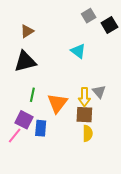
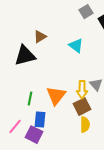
brown triangle: (27, 31) -> (40, 37), moved
green line: (32, 95) -> (30, 99), moved
brown square: (84, 115) -> (82, 107), turned -30
purple square: (24, 120) -> (34, 135), moved

